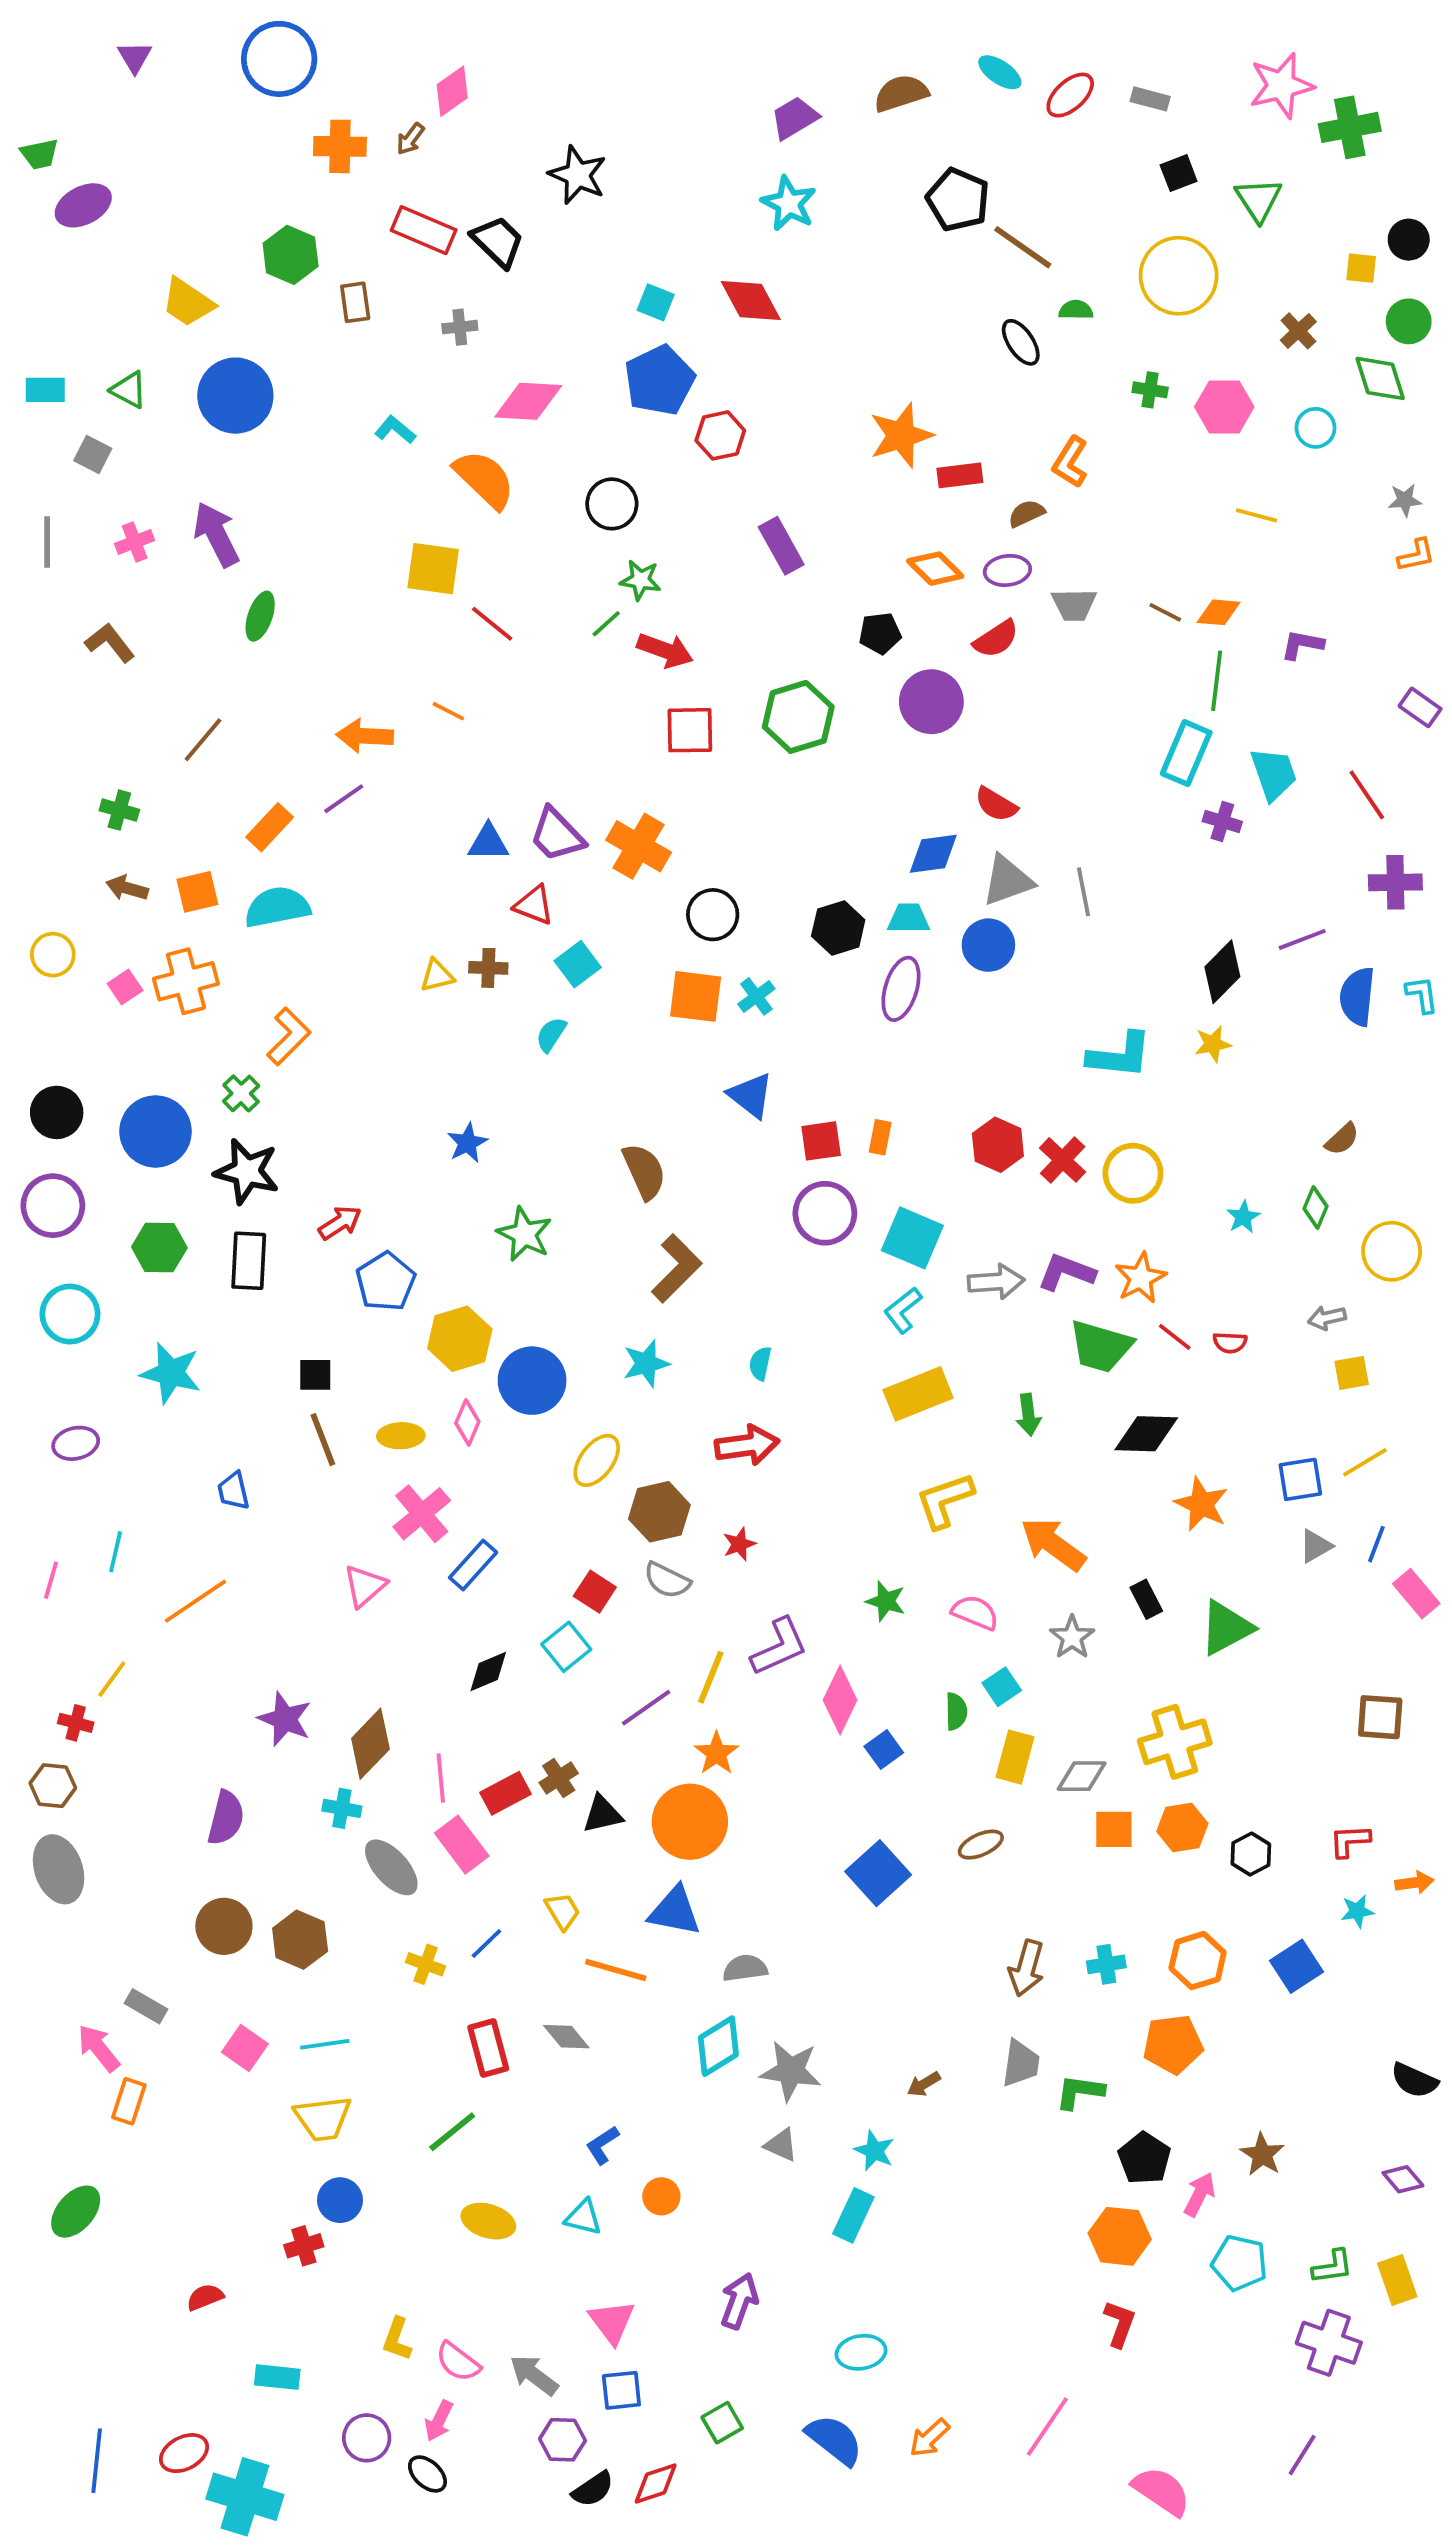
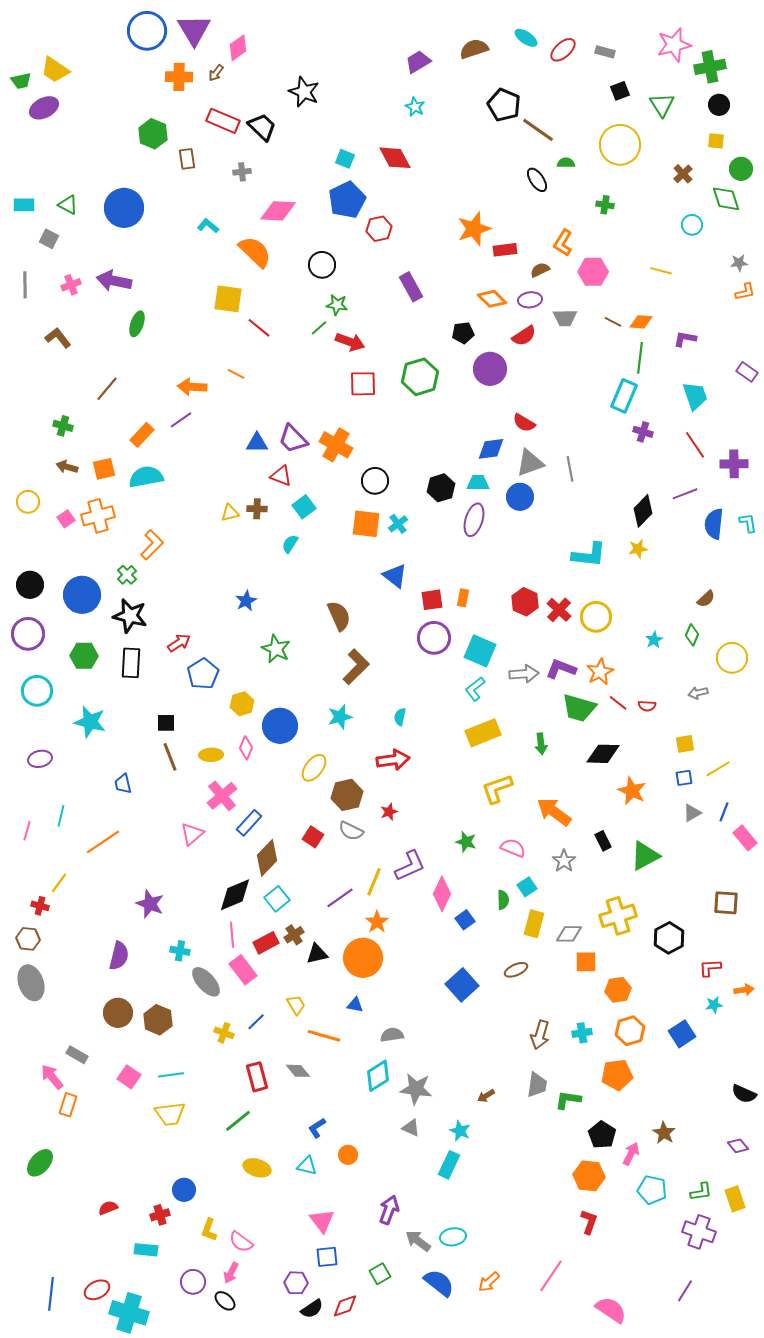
purple triangle: (135, 57) -> (194, 30), moved, size x1.8
cyan star: (789, 203) -> (415, 107), size x0.7
black circle: (1409, 240) -> (719, 105), moved
yellow trapezoid: (188, 302) -> (55, 70), moved
pink hexagon: (1224, 407) -> (593, 272), moved
purple arrow: (216, 534) -> (114, 281), turned -52
cyan trapezoid: (1274, 774) -> (695, 396), moved
red line: (1367, 795) -> (695, 445), moved
yellow hexagon: (460, 1339) -> (242, 704), size x0.7
yellow square: (1352, 1373) -> (685, 744), moved
blue square: (1300, 1479) -> (684, 778), size x0.7
cyan square: (566, 1647) -> (277, 899), moved
black diamond: (488, 1672) -> (235, 895), moved, size x1.5
brown diamond: (370, 1744) -> (267, 858), moved
orange hexagon: (1182, 1827) -> (618, 990), moved
black hexagon: (1251, 1854) -> (669, 938), moved, size x1.4
blue triangle: (675, 1911) -> (355, 1005), size x0.6
blue circle: (340, 2200) -> (184, 1190), moved
red cross: (304, 2246) -> (160, 1215), moved
gray arrow: (534, 2375) -> (418, 1241), moved

